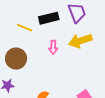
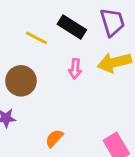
black rectangle: (49, 18) -> (72, 27), turned 42

